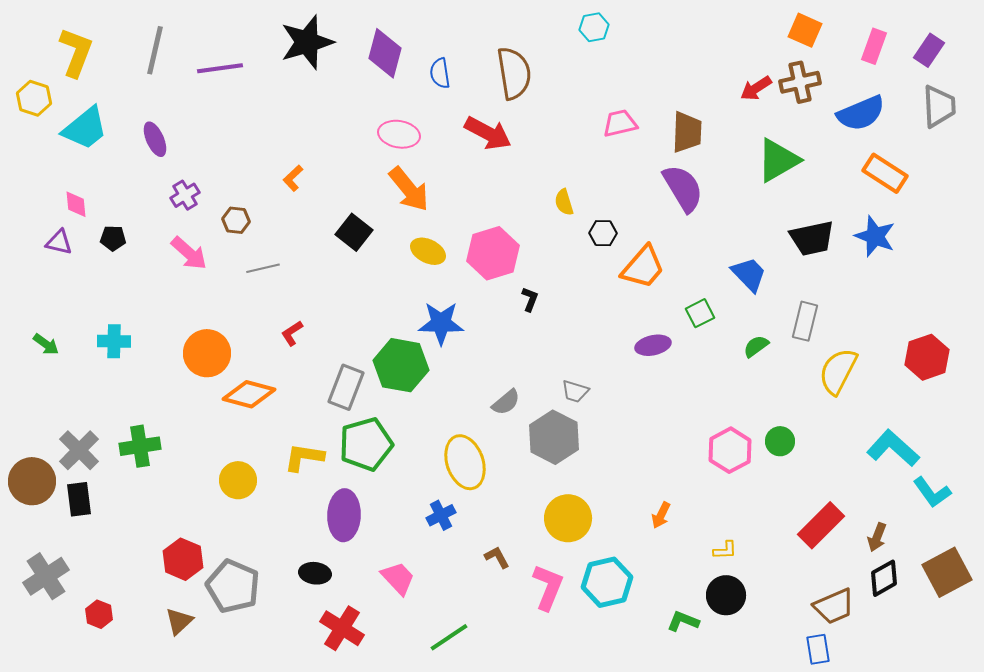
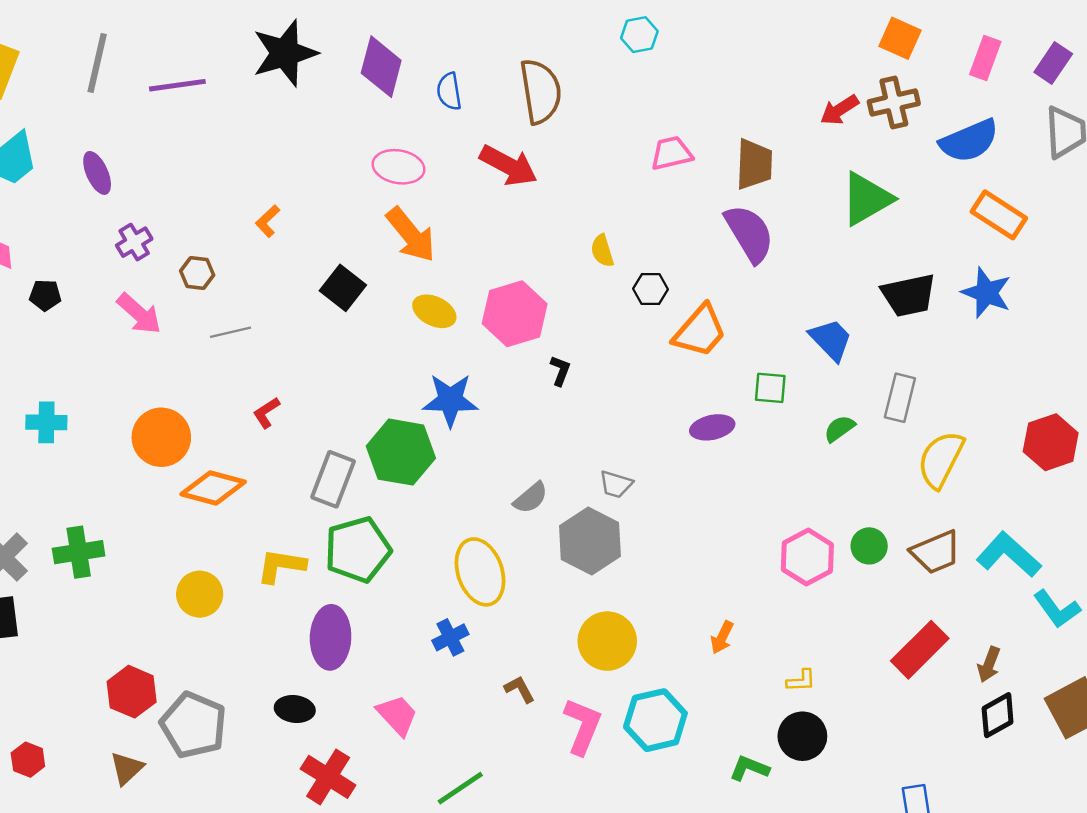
green square: (700, 313) -> (770, 388), turned 32
brown trapezoid: (834, 606) -> (936, 552), moved

